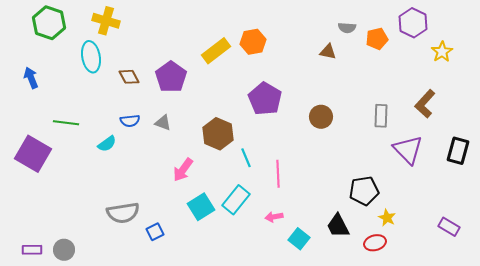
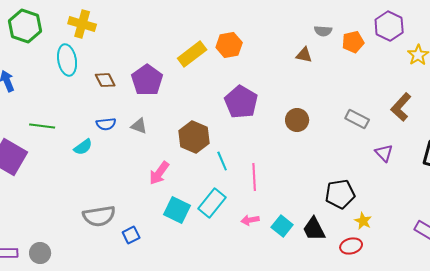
gray rectangle: (381, 116) -> (357, 119), turned -65
purple triangle: (408, 150) -> (384, 153), size x0.6
cyan square: (201, 207) -> (177, 210), turned -32
cyan square: (299, 239) -> (282, 226), moved

